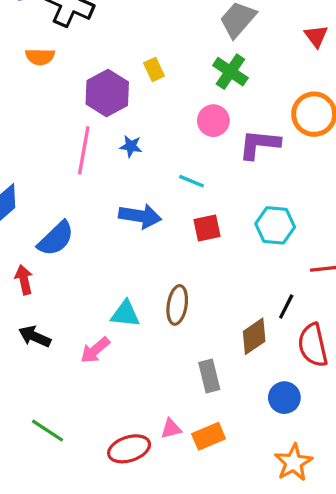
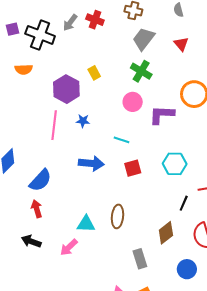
red triangle: (316, 36) -> (181, 44), moved
red arrow: (24, 280) -> (37, 209), moved
black line: (286, 307) -> (184, 203), moved

